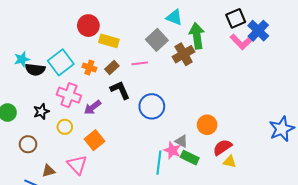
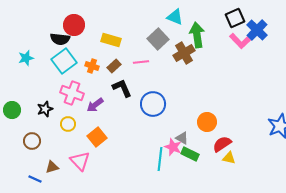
red circle: (88, 26) -> (74, 25), moved
black semicircle: (35, 70) -> (60, 39), moved

